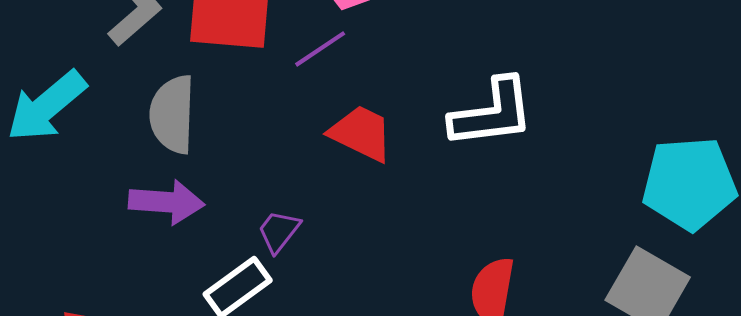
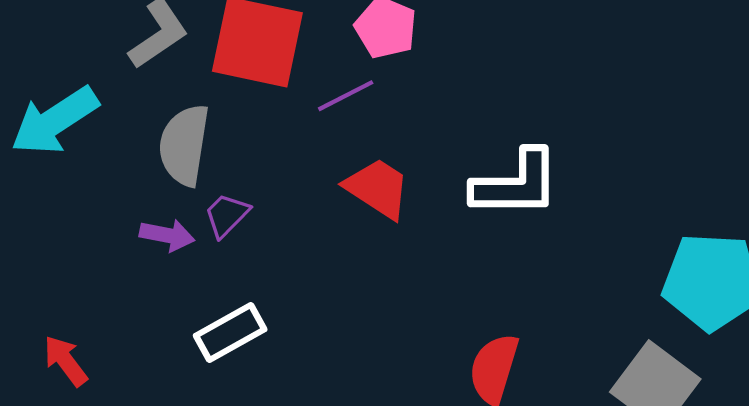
purple arrow: (166, 202) -> (167, 235), size x0.7
purple trapezoid: (279, 231) -> (227, 215), moved

